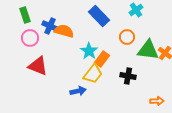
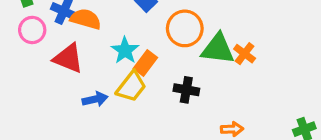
orange circle: (127, 37) -> (185, 28), size x1.5
red triangle: (38, 66) -> (68, 58), moved
blue arrow: (78, 91) -> (95, 99), moved

